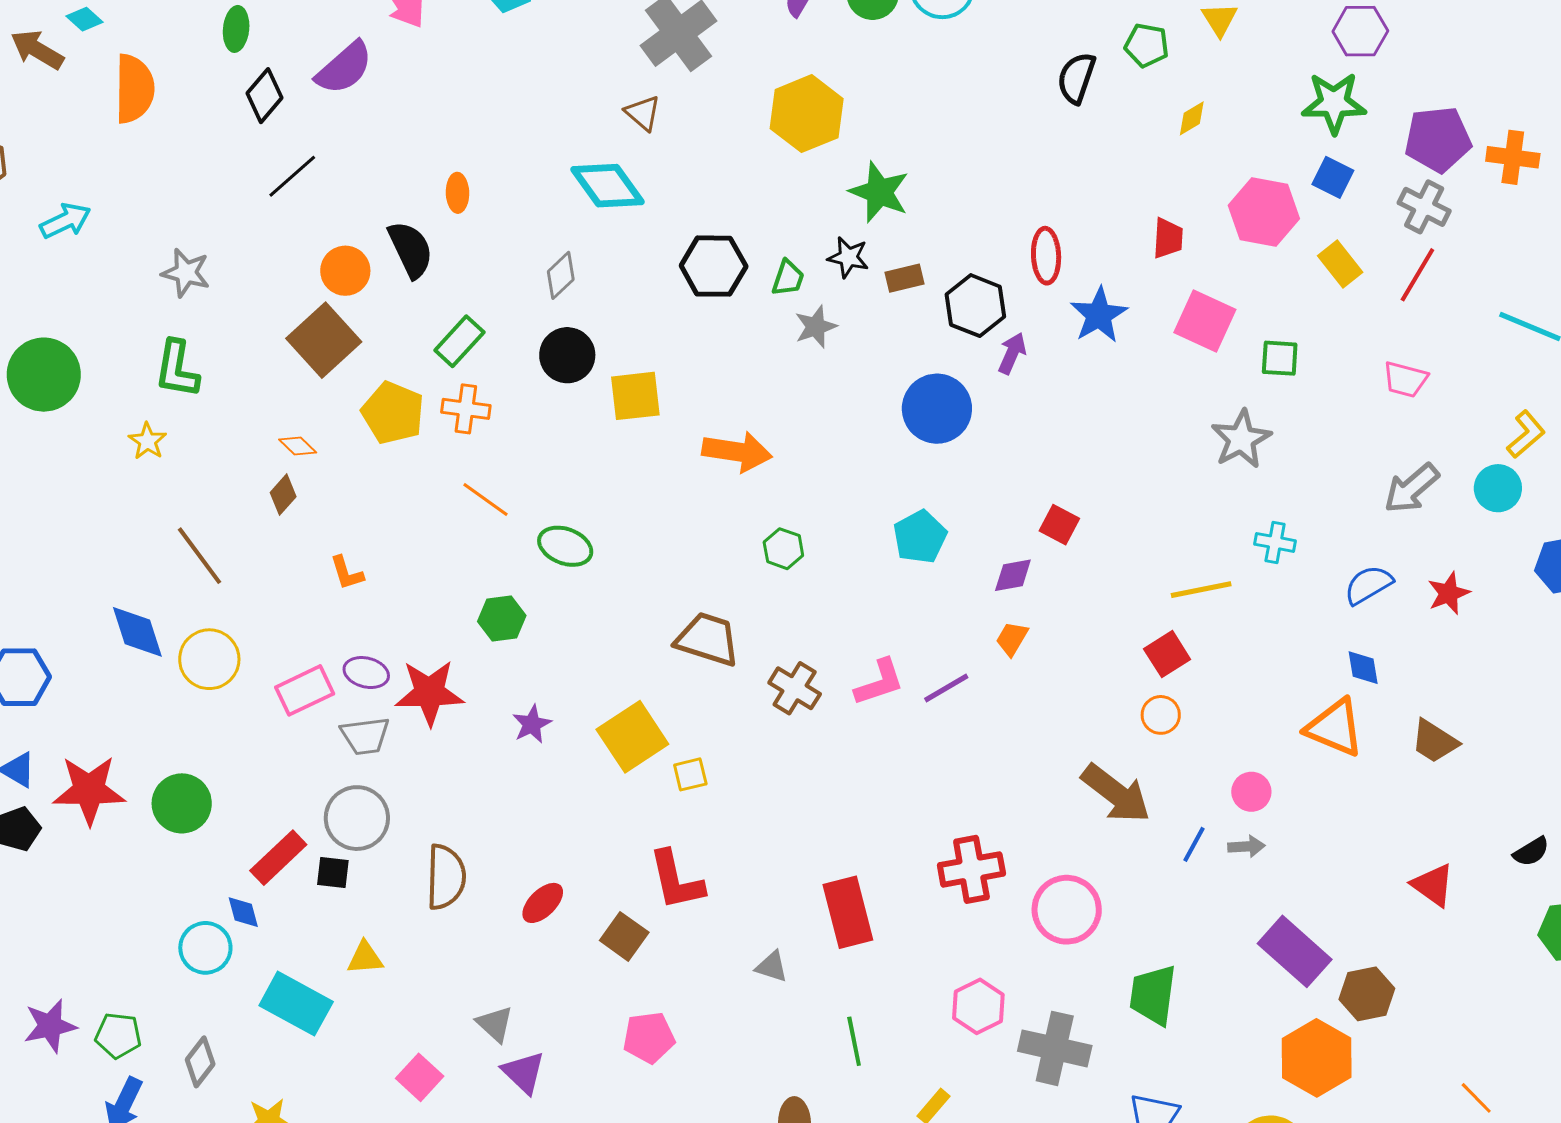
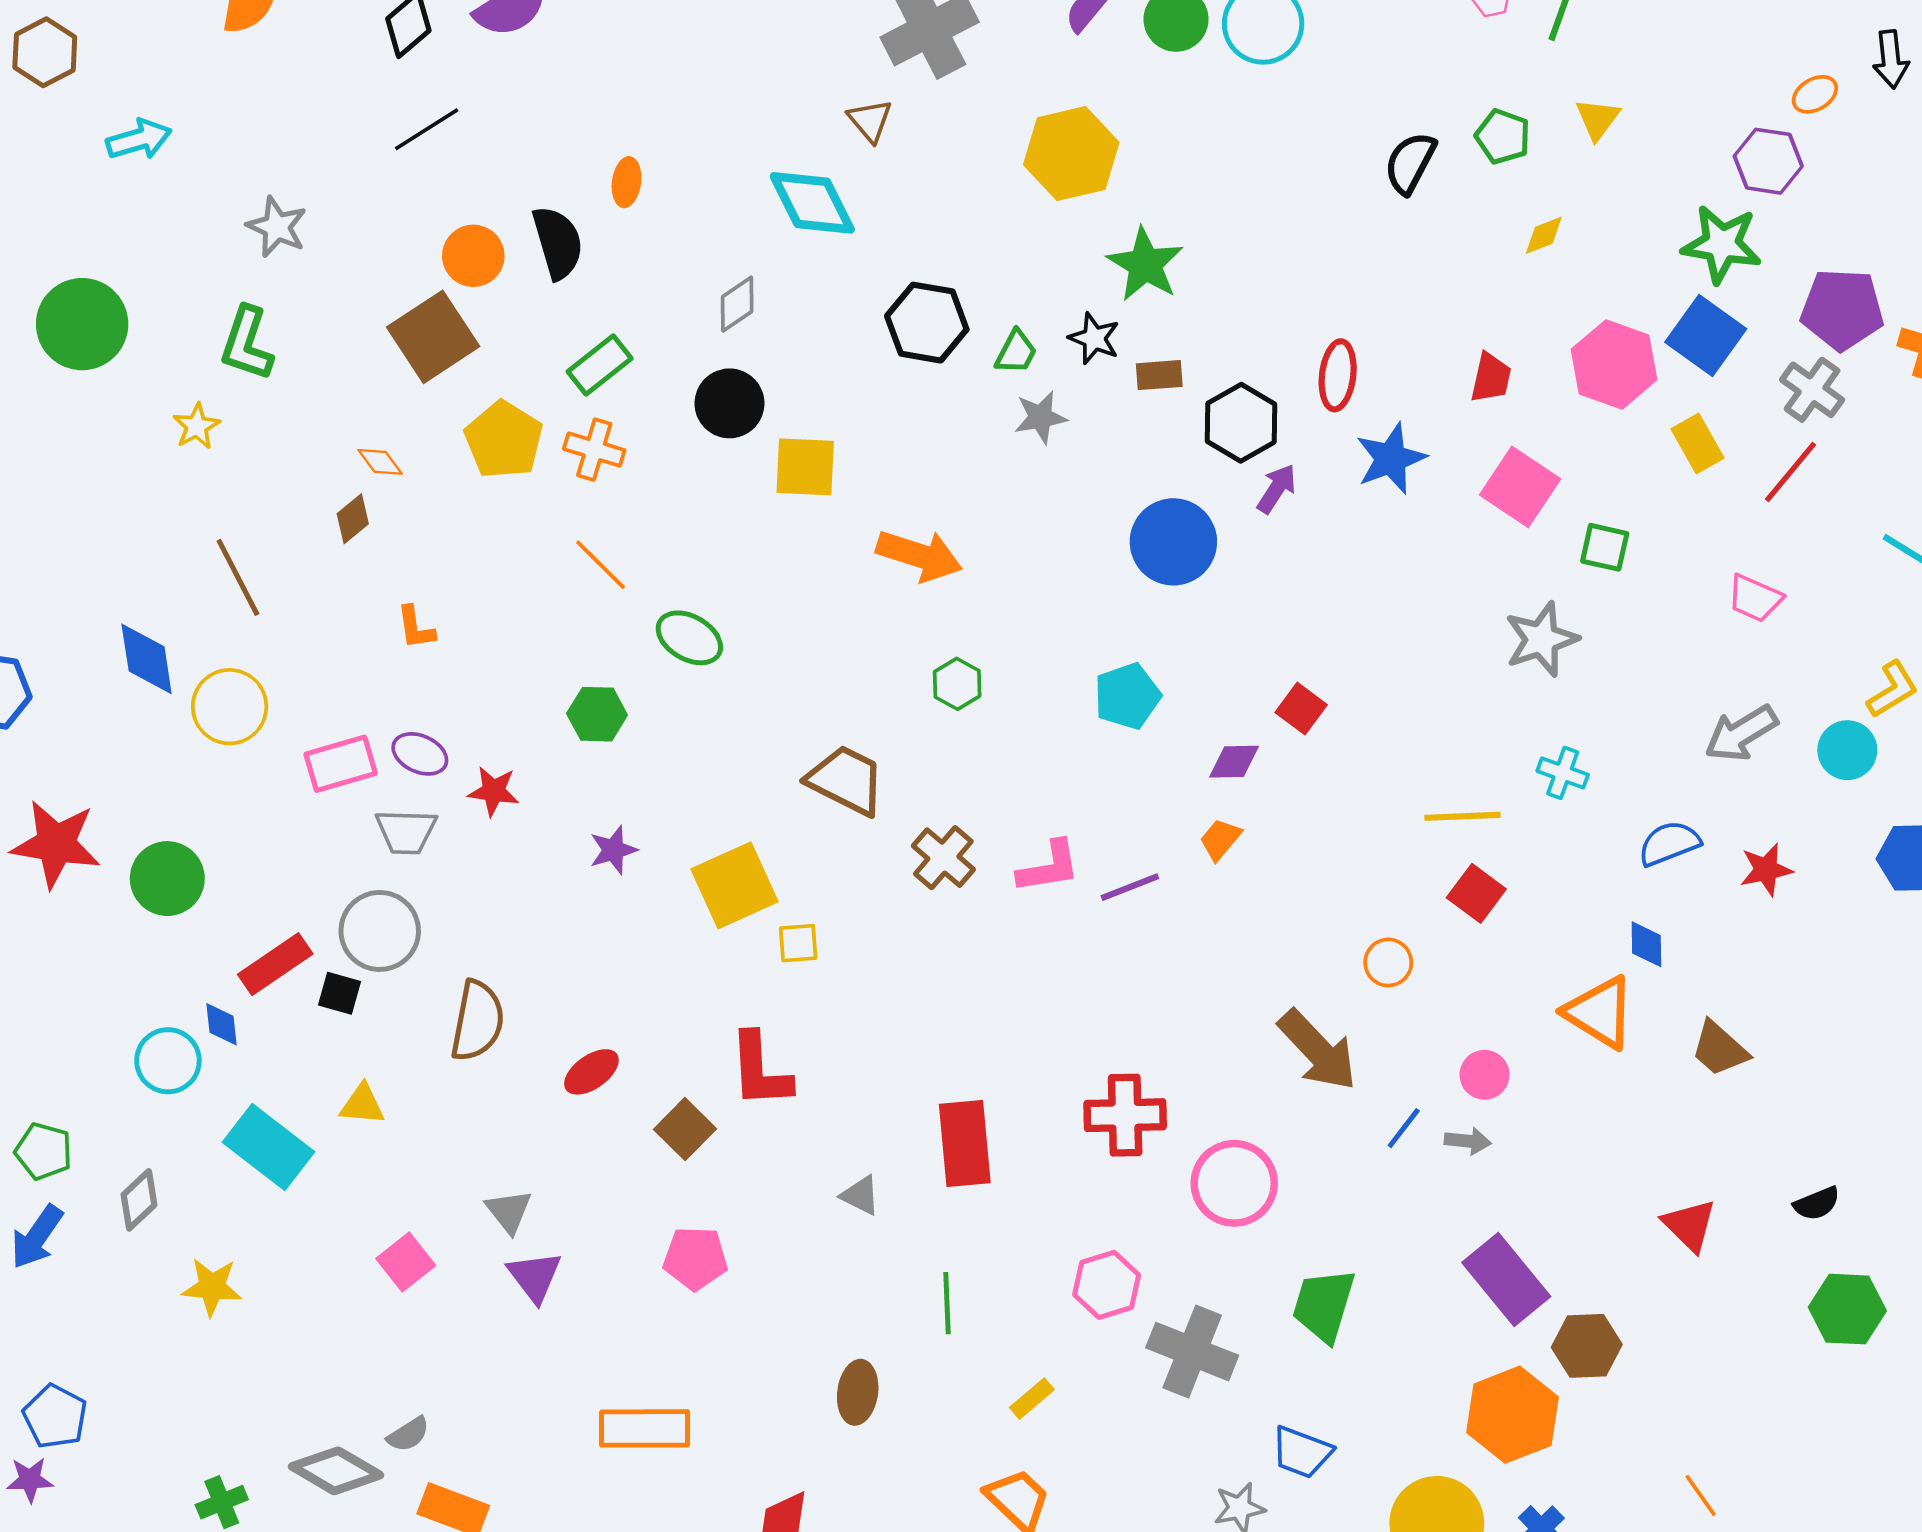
blue square: (1333, 177) -> (1706, 336), size x1.5
red square: (1167, 654) -> (1476, 893), moved, turned -30
red star: (429, 693) -> (494, 791), size x0.6

